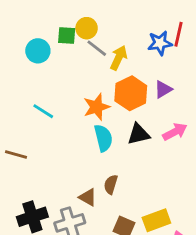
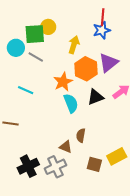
red line: (178, 34) -> (103, 17), moved
green square: (67, 36) -> (35, 34), size x1.5
gray line: (97, 48) -> (36, 57), moved
purple triangle: (163, 89) -> (109, 63), size x1.5

